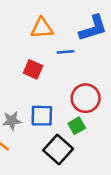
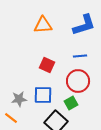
blue line: (66, 52) -> (80, 56), moved
red square: (33, 69) -> (47, 65), moved

